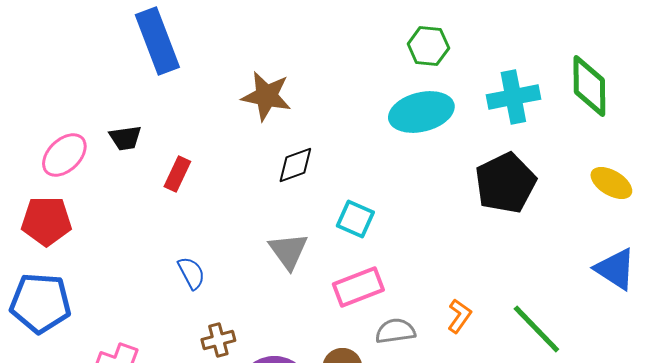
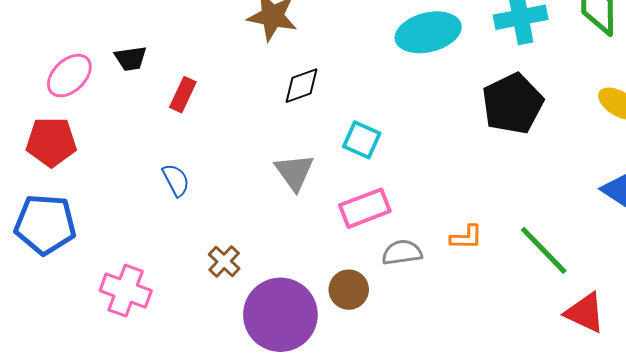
blue semicircle: (191, 273) -> (176, 180), moved
orange L-shape: (459, 316) -> (466, 237), turned 56
brown cross: (218, 340) -> (224, 261), turned -32

